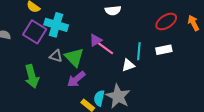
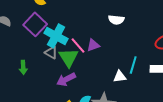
cyan cross: (56, 25) -> (56, 36), moved
pink line: (105, 48) -> (78, 46), moved
green arrow: (32, 76) -> (23, 67), size x0.6

